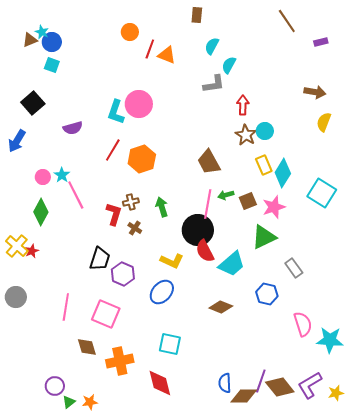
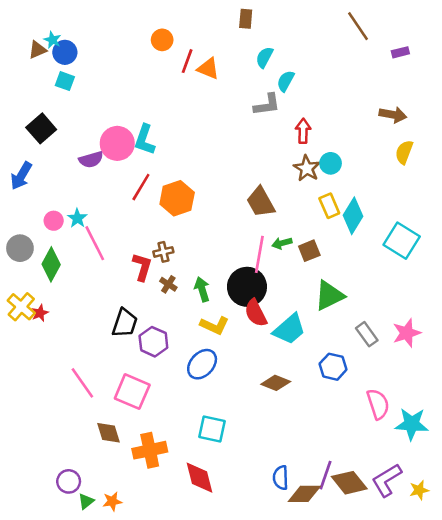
pink circle: (139, 104) -> (117, 143), moved
green arrow: (162, 207) -> (202, 289), moved
pink star: (274, 207) -> (407, 333), moved
gray circle: (16, 297) -> (20, 248), moved
pink line: (66, 307) -> (82, 383), turned -44

